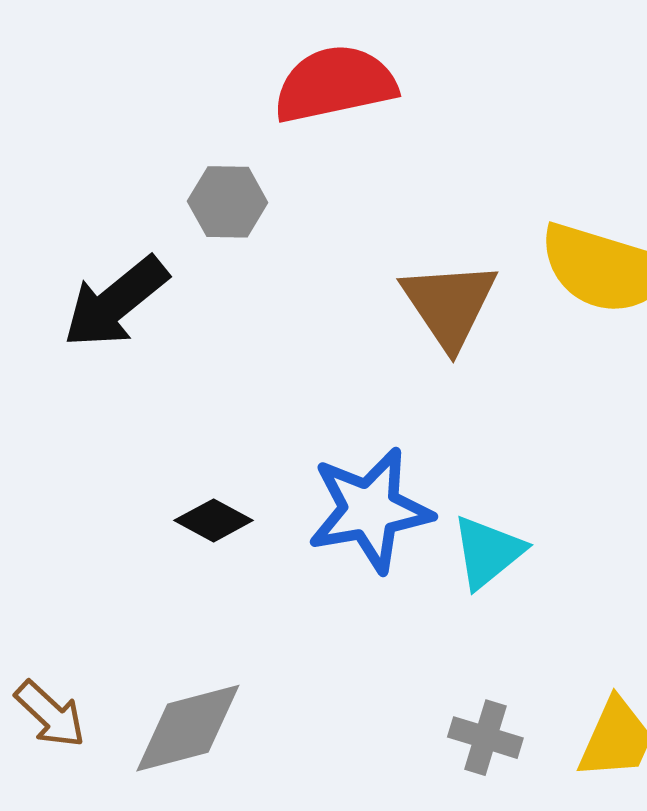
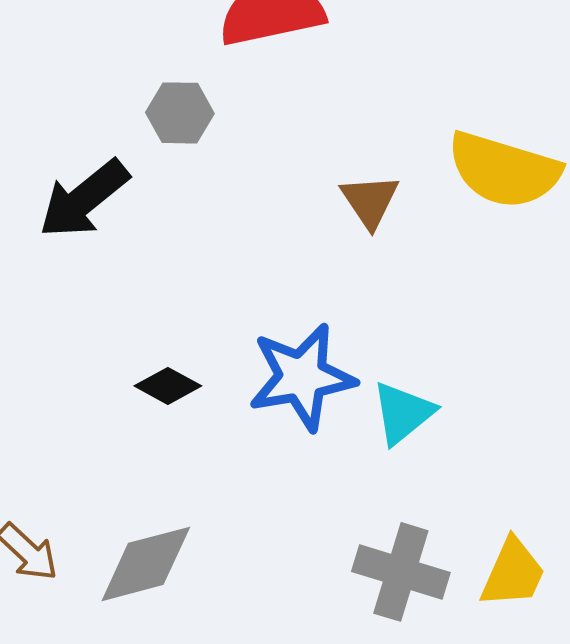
brown triangle: (449, 305) -> (370, 201), size x0.7
gray cross: (485, 738) -> (401, 572), size x1.5

